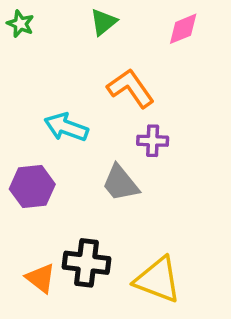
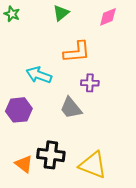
orange L-shape: (131, 88) -> (77, 52), turned 120

